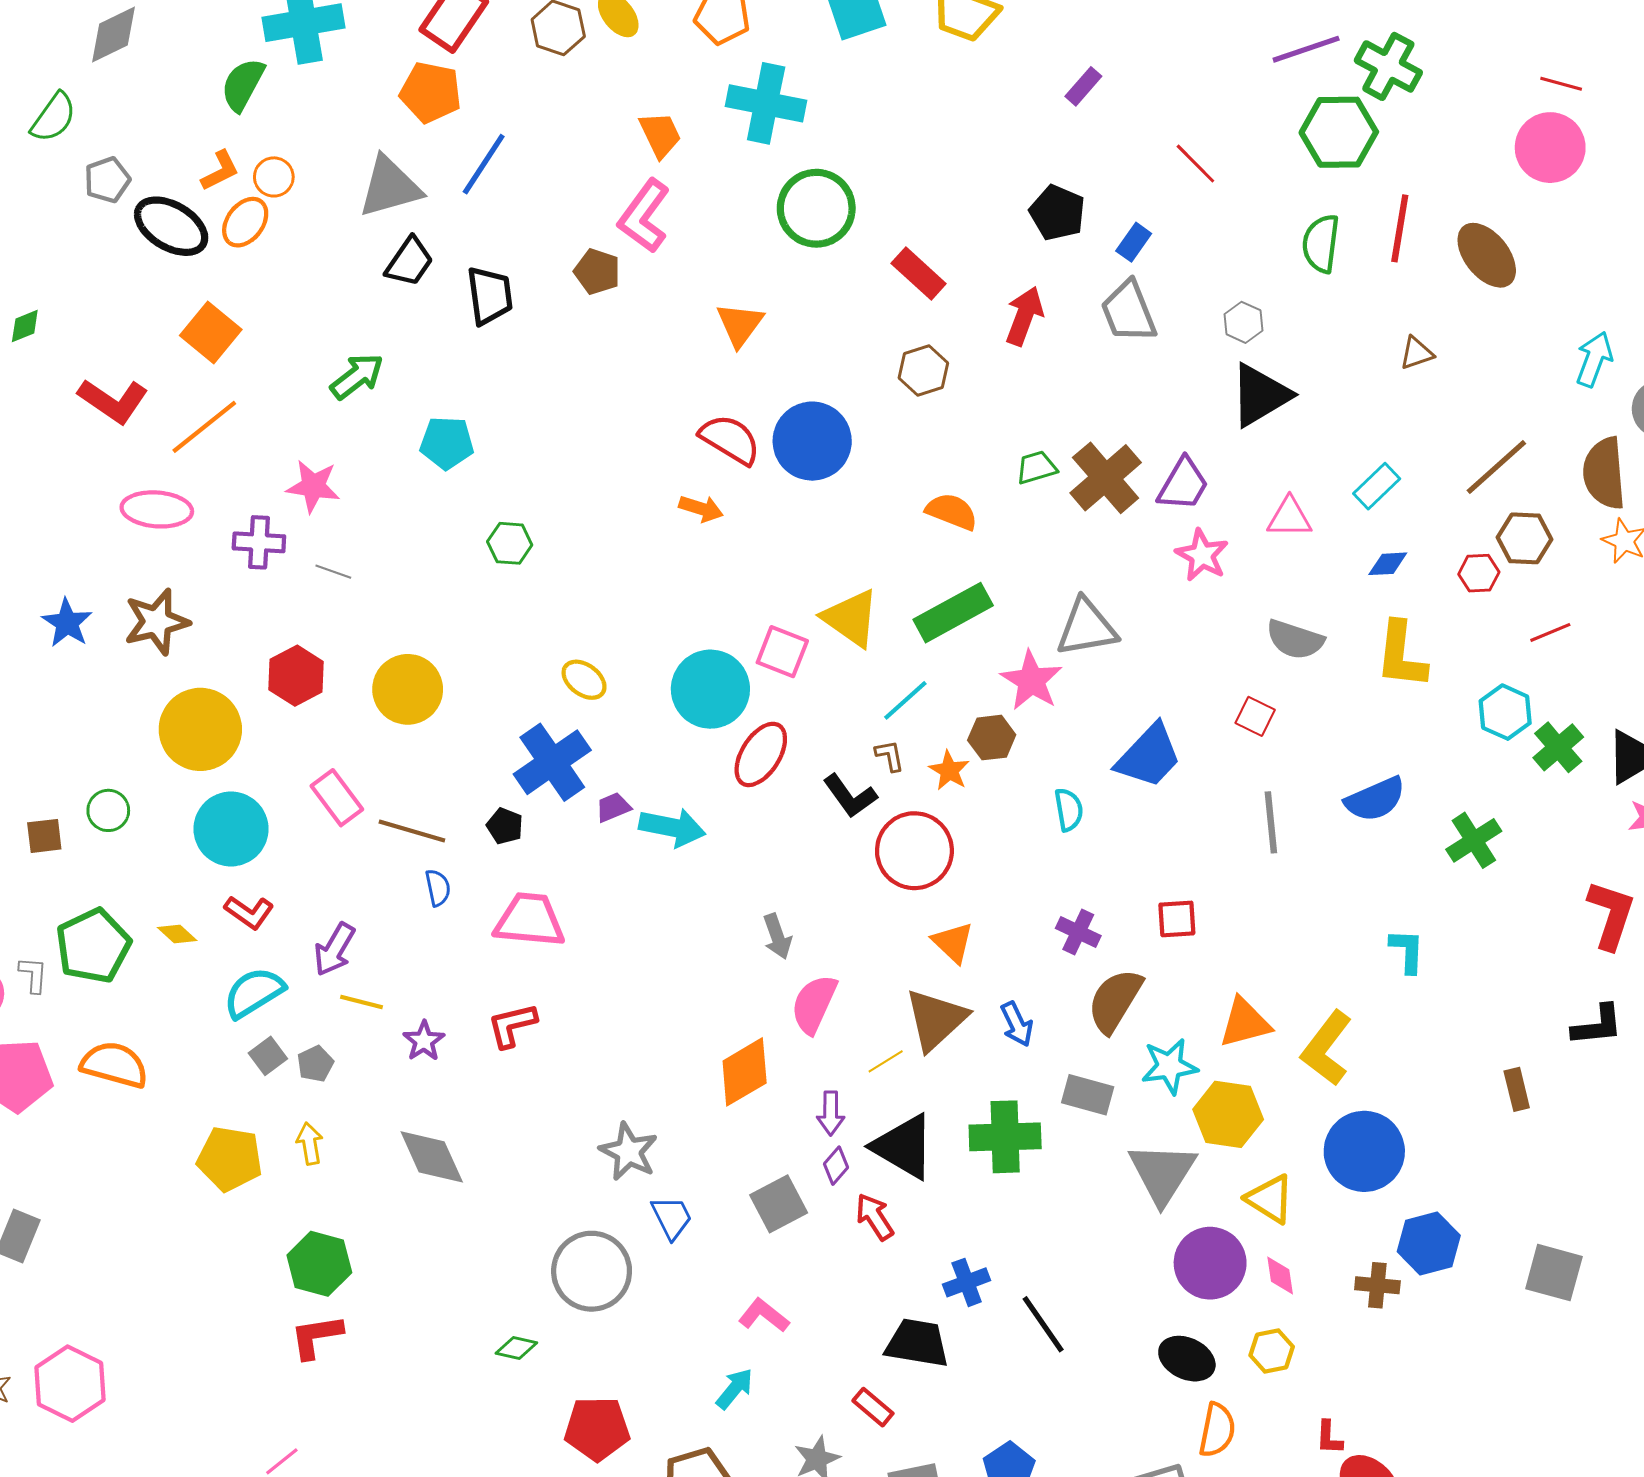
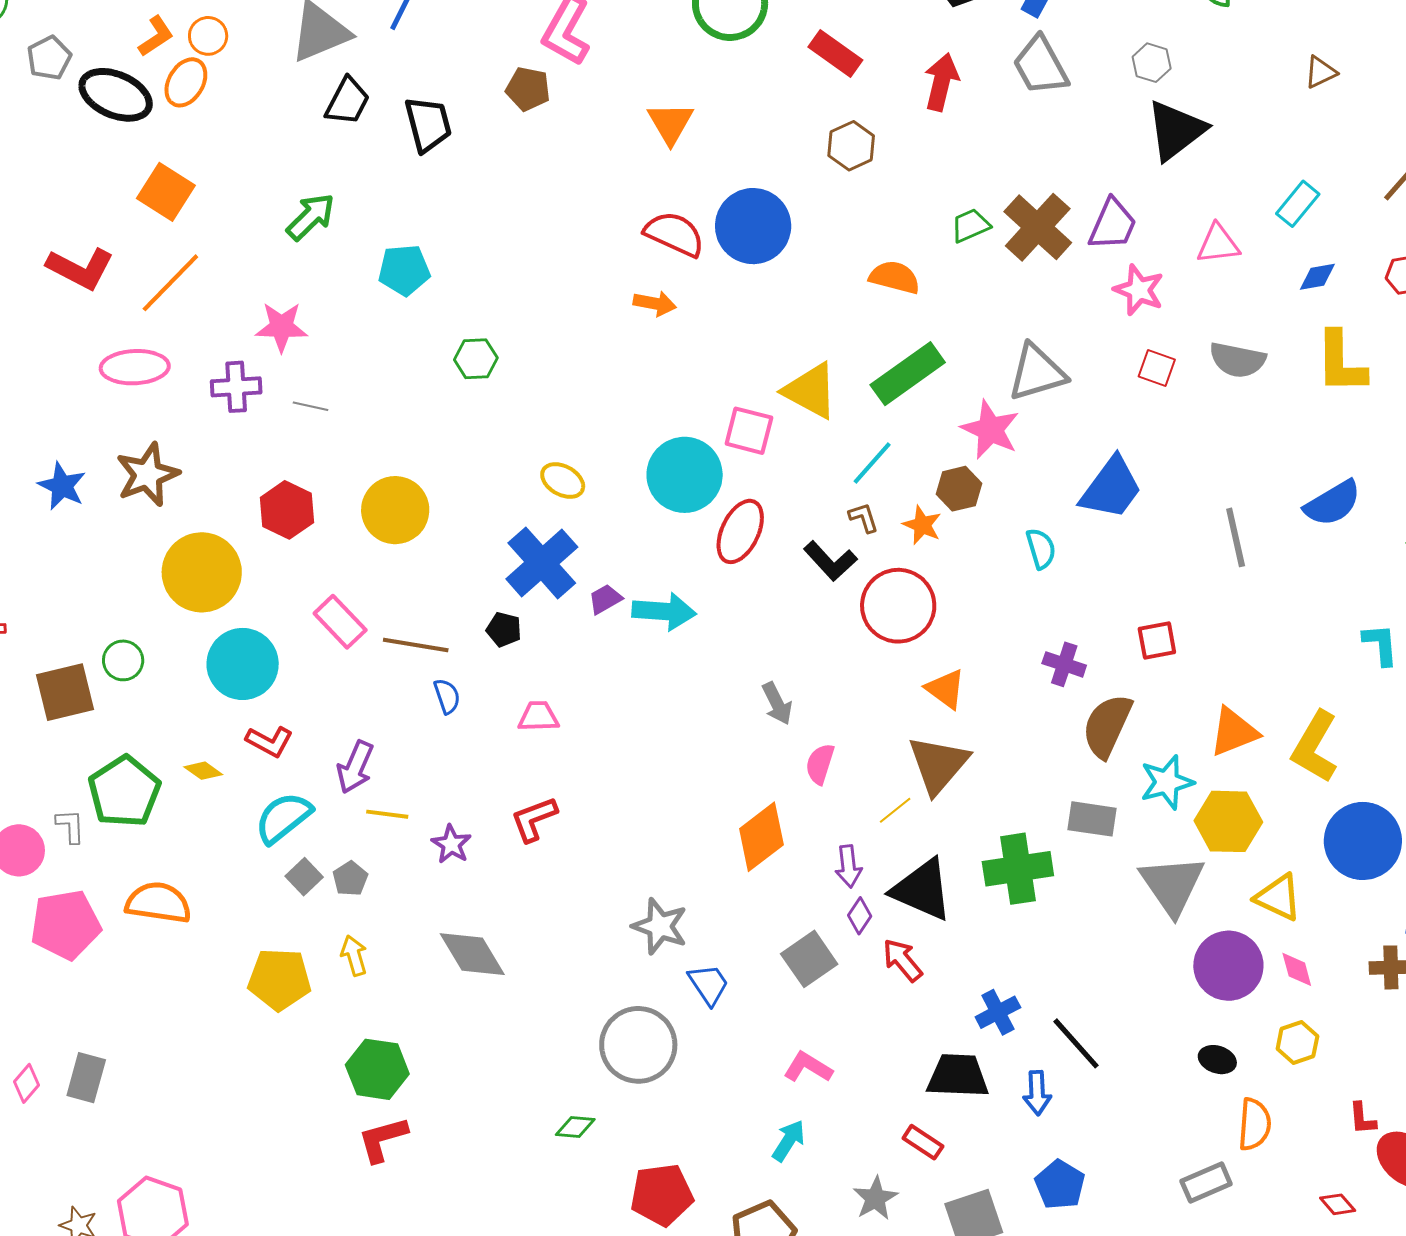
red square: (1255, 716) -> (1157, 368), moved
brown square: (44, 836) -> (65, 692), size x1.6
pink trapezoid: (530, 920) -> (538, 717), size x0.6
pink semicircle: (814, 1004) -> (820, 764), size x0.7
blue arrow: (1017, 1024) -> (1037, 1093), moved, turned 30
black ellipse: (1187, 1359) -> (1217, 1060), size x0.7

